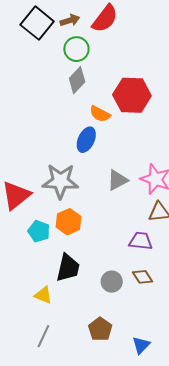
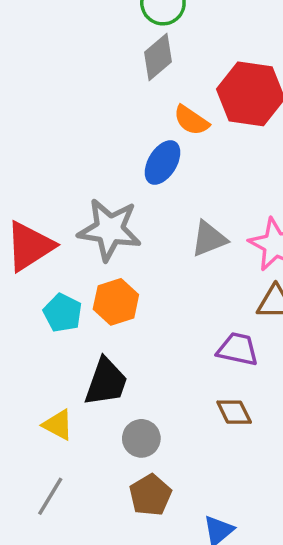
gray circle: (112, 282) -> (141, 438), moved

